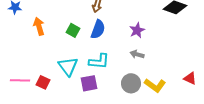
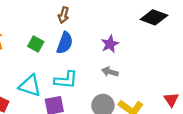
cyan triangle: (68, 66) -> (30, 86), turned -35
red triangle: (190, 78) -> (171, 100), turned 32

